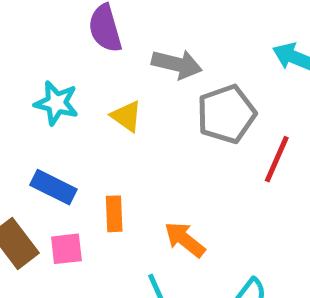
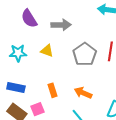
gray pentagon: (226, 114) -> (85, 54), moved
blue rectangle: (53, 187) -> (16, 87), moved

